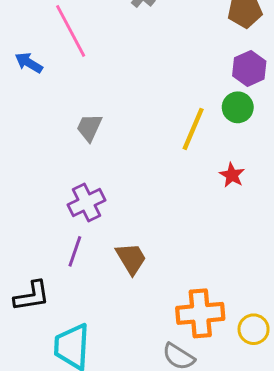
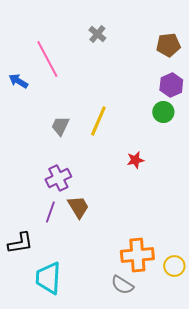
yellow line: (193, 129) -> (98, 121), moved
red star: (232, 175) -> (135, 160), moved, turned 30
brown trapezoid: (131, 259) -> (78, 207), moved

